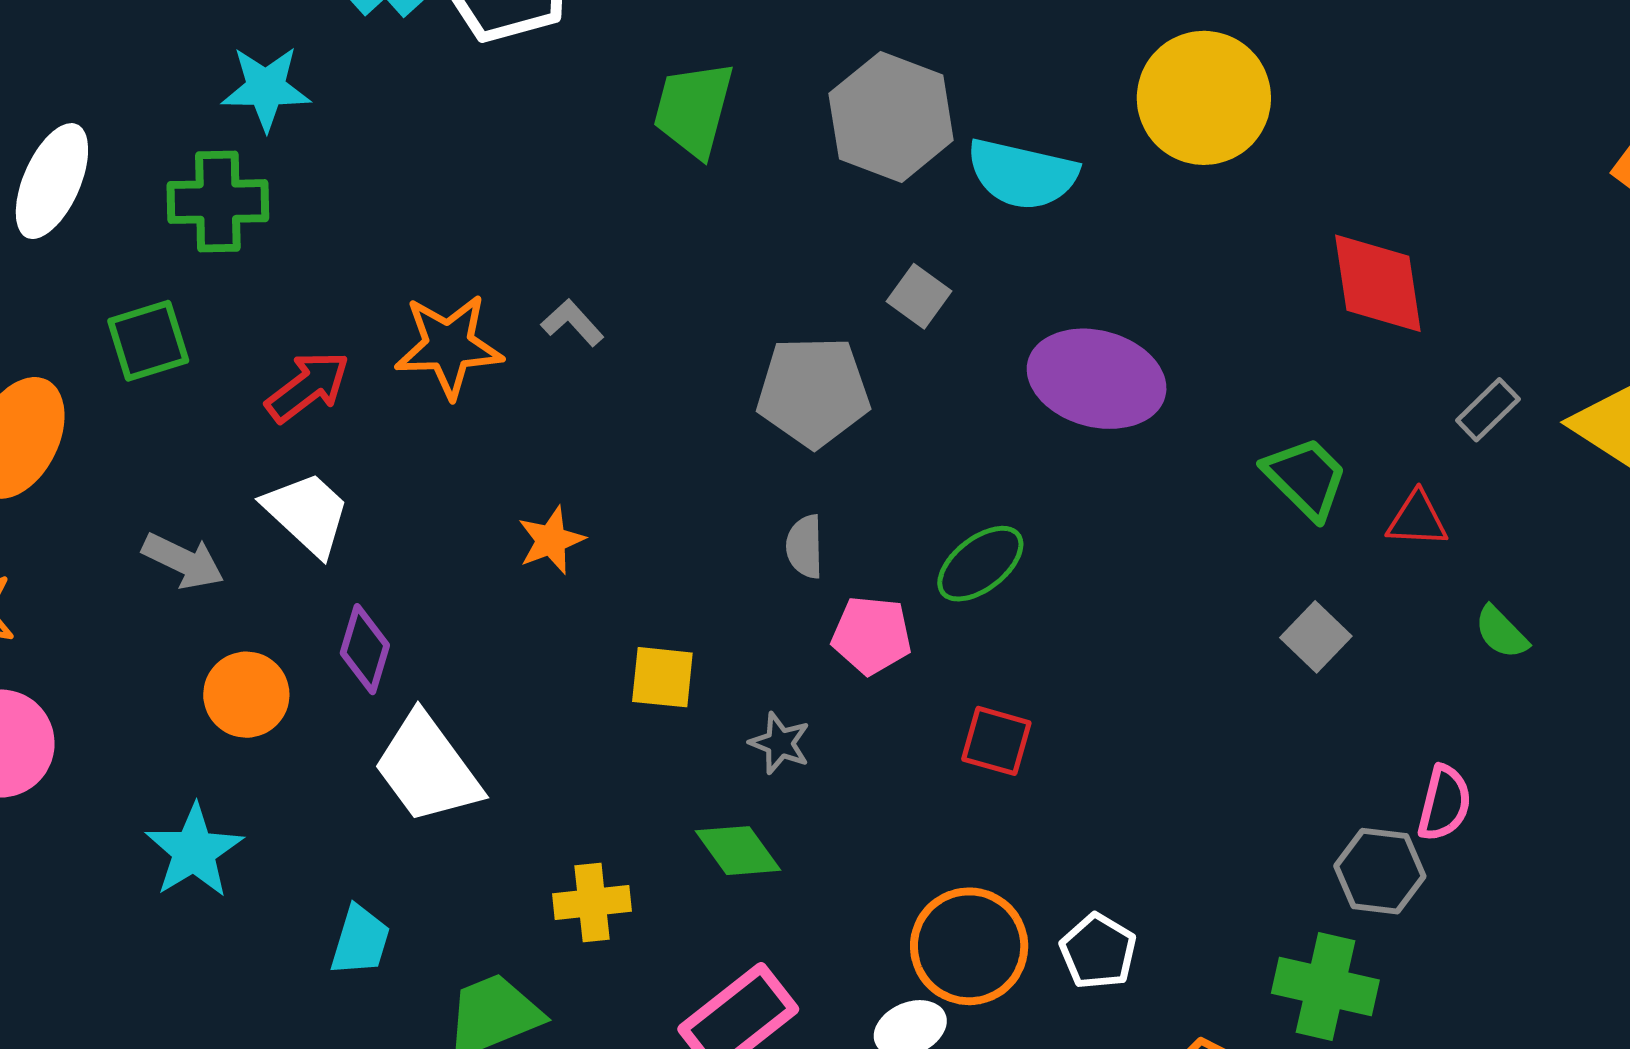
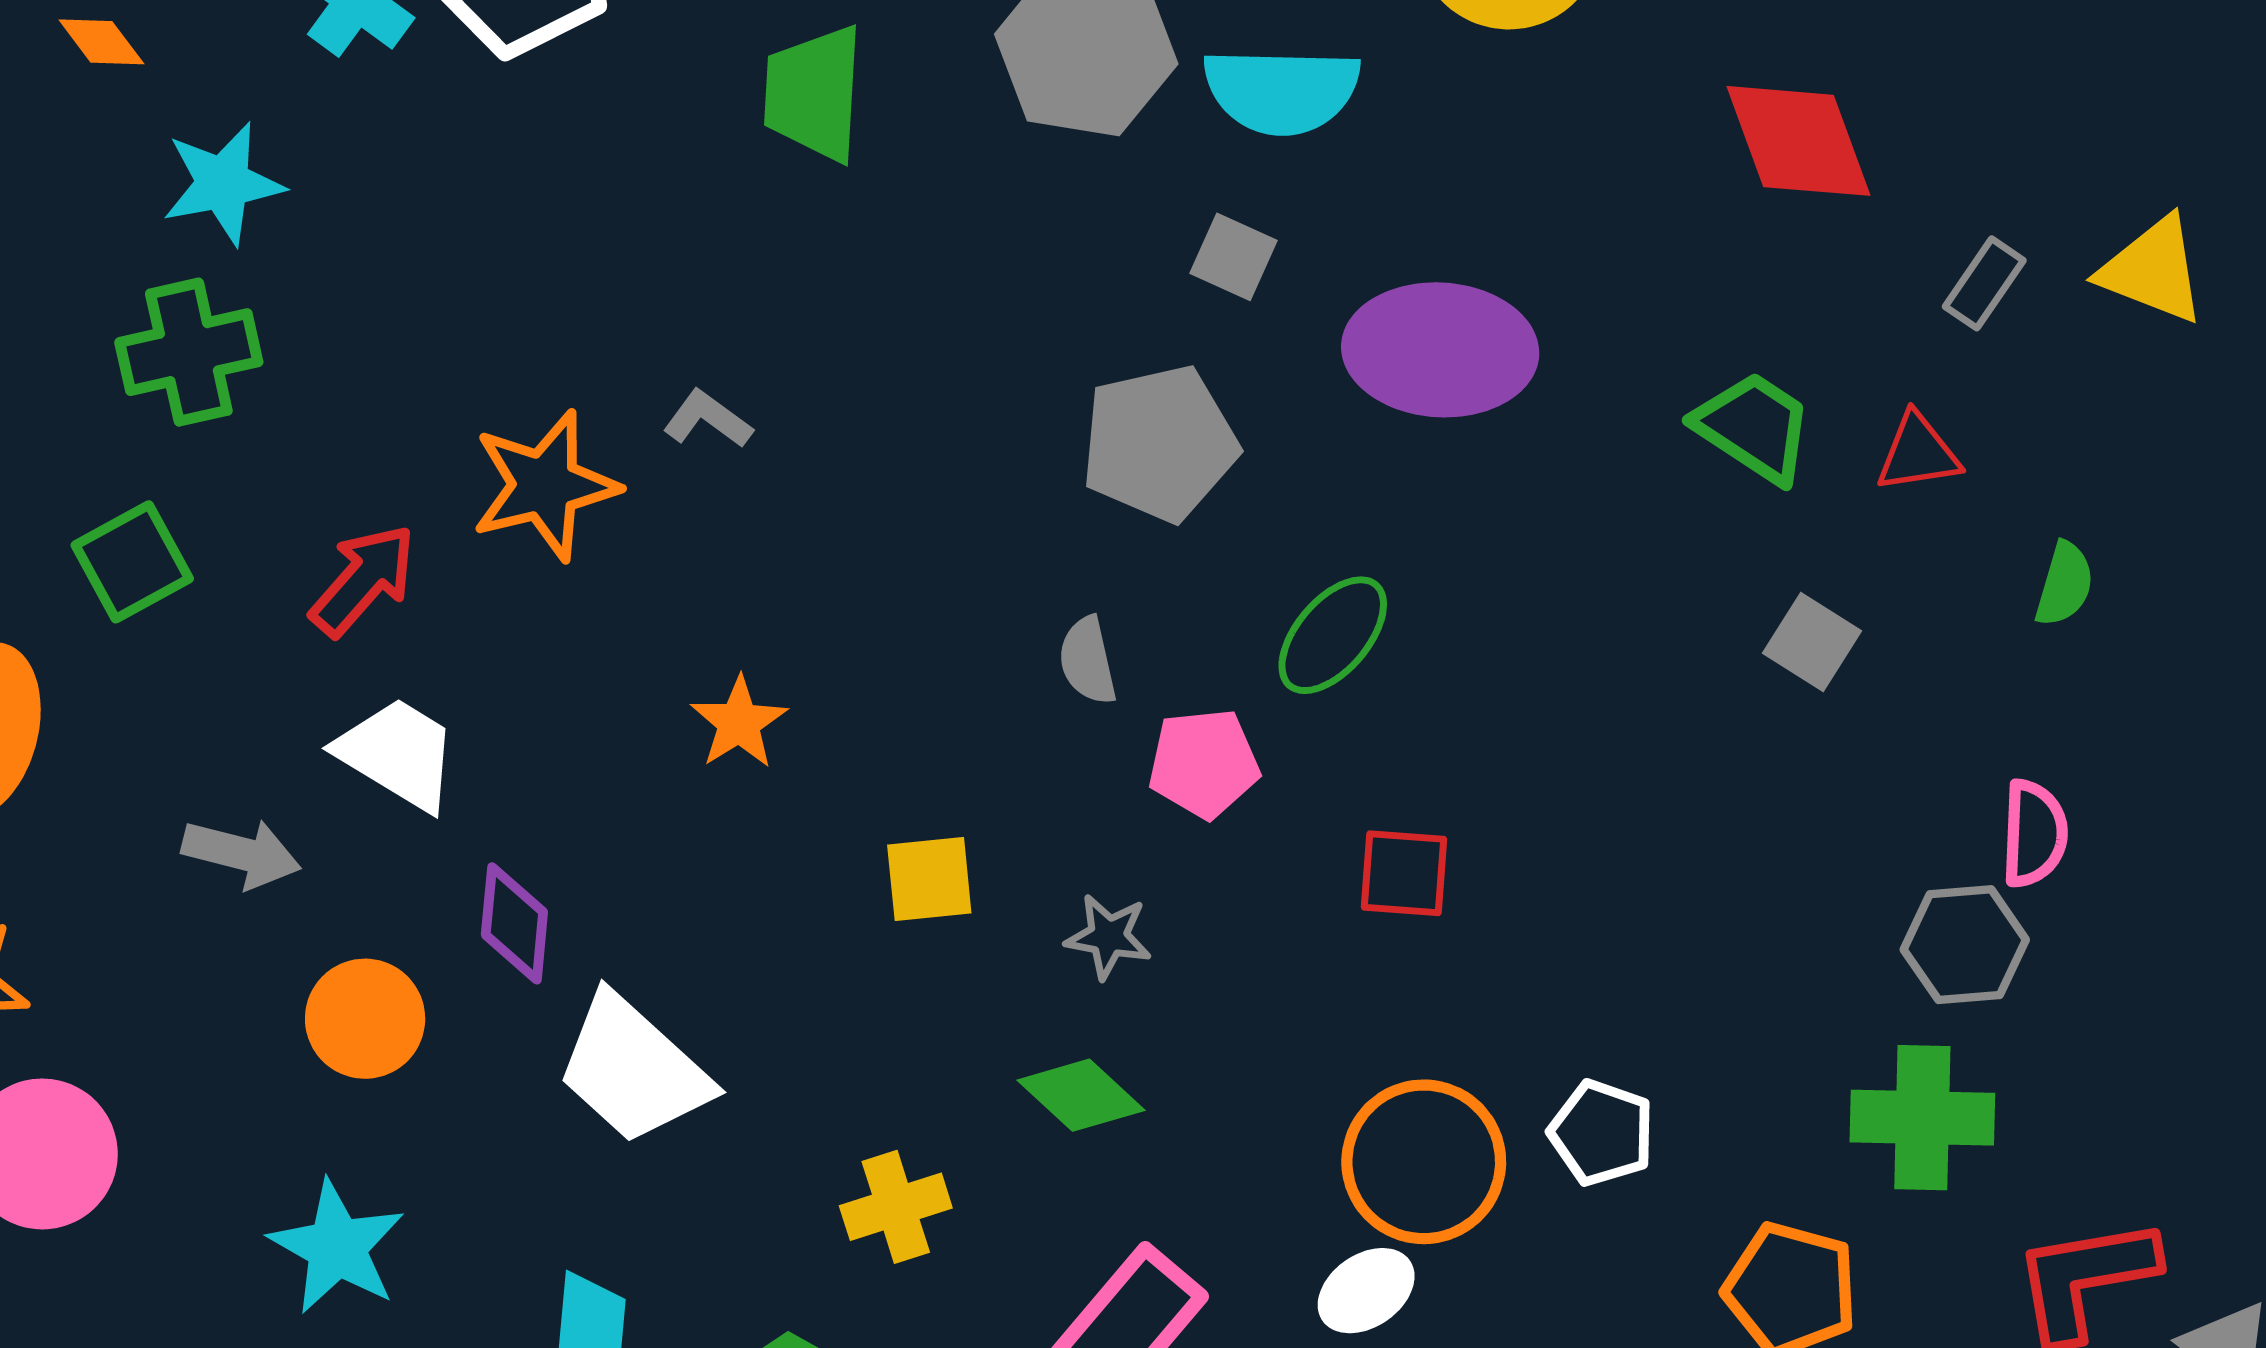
gray square: (919, 296) -> (1233, 257), moved
gray pentagon: (813, 392) -> (1159, 443), moved
green semicircle: (1501, 632) -> (2064, 584), turned -108

